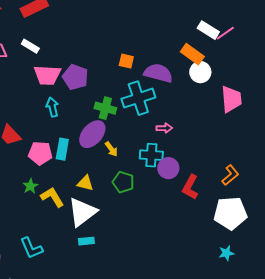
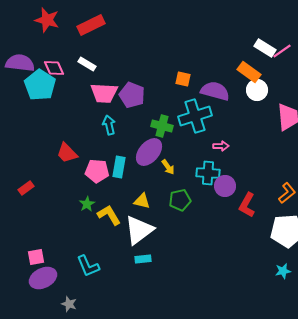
green pentagon: (123, 182) -> (180, 200), turned -30

